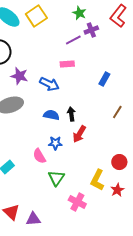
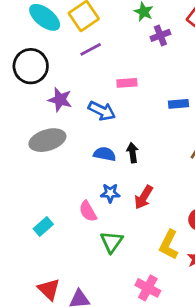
purple line: (73, 40) -> (91, 49), moved
blue rectangle: (104, 79) -> (179, 104), turned 56
red arrow: (79, 134) -> (144, 197), moved
pink cross: (77, 202) -> (148, 288), moved

